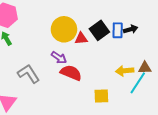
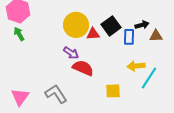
blue rectangle: (118, 30) -> (129, 37), moved
brown triangle: (145, 68) -> (156, 36), moved
gray L-shape: (29, 74) -> (56, 94), moved

